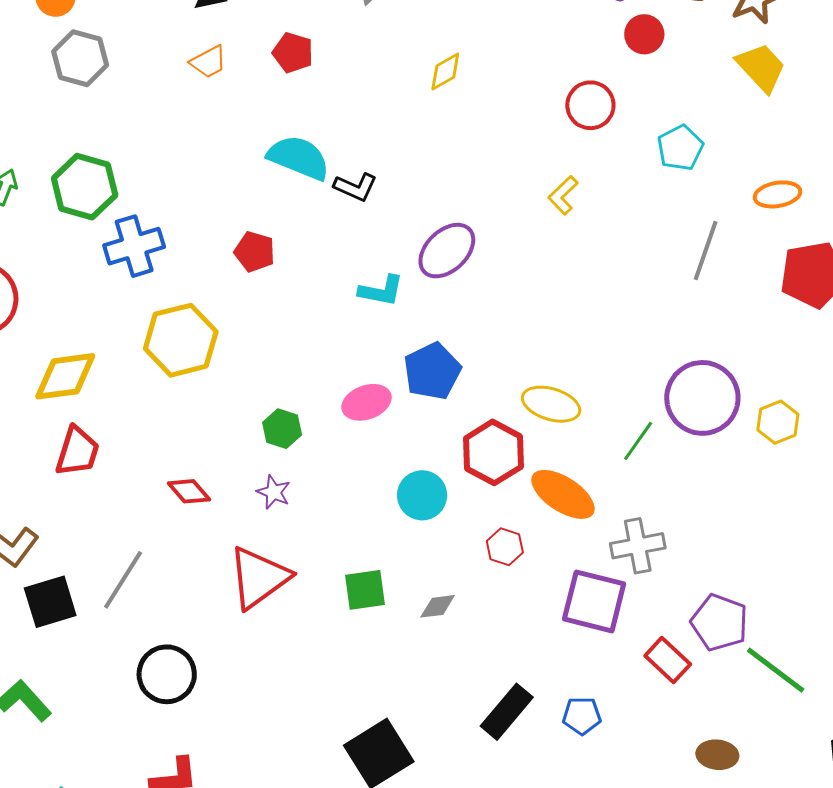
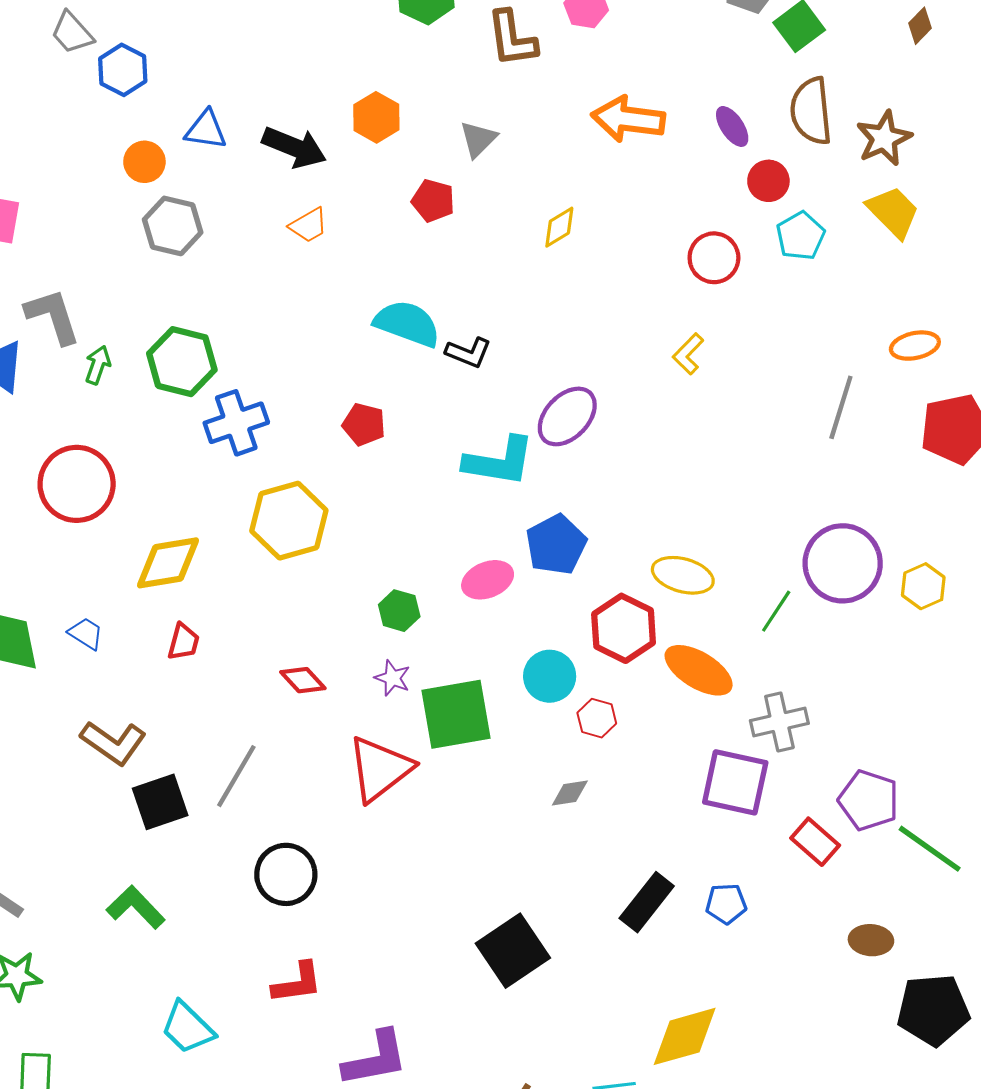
red pentagon: (293, 53) -> (433, 201), moved
cyan pentagon: (680, 148) -> (801, 236), moved
cyan L-shape: (381, 291) -> (499, 461), size x1.5
red trapezoid: (77, 451) -> (183, 642), size x0.7
red hexagon: (505, 547) -> (597, 718), moved
green square: (365, 590) -> (456, 714), moved, size x1.6

